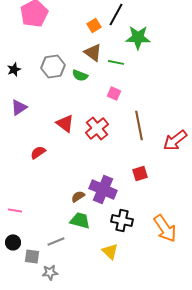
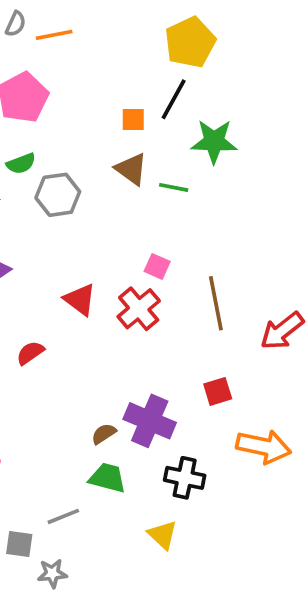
orange square: (94, 25) -> (133, 119), turned 32
green semicircle: (80, 75) -> (21, 164), moved, turned -42
pink square: (114, 93) -> (157, 266), moved
orange arrow: (165, 228) -> (264, 447), moved, turned -44

